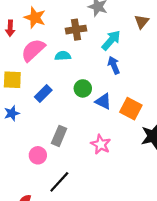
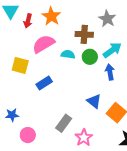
green circle: (83, 88) -> (90, 57), moved
blue star: (12, 113) -> (12, 115), moved
gray rectangle: (59, 136) -> (64, 123), moved

